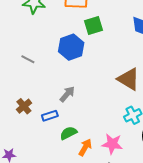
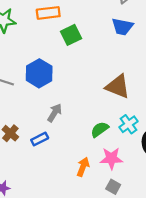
blue hexagon: (71, 47) -> (39, 73), moved
green semicircle: (68, 133) -> (100, 129), moved

